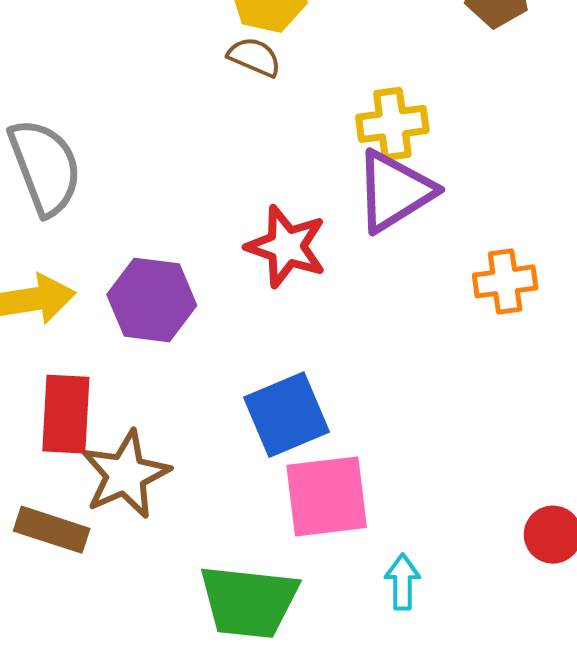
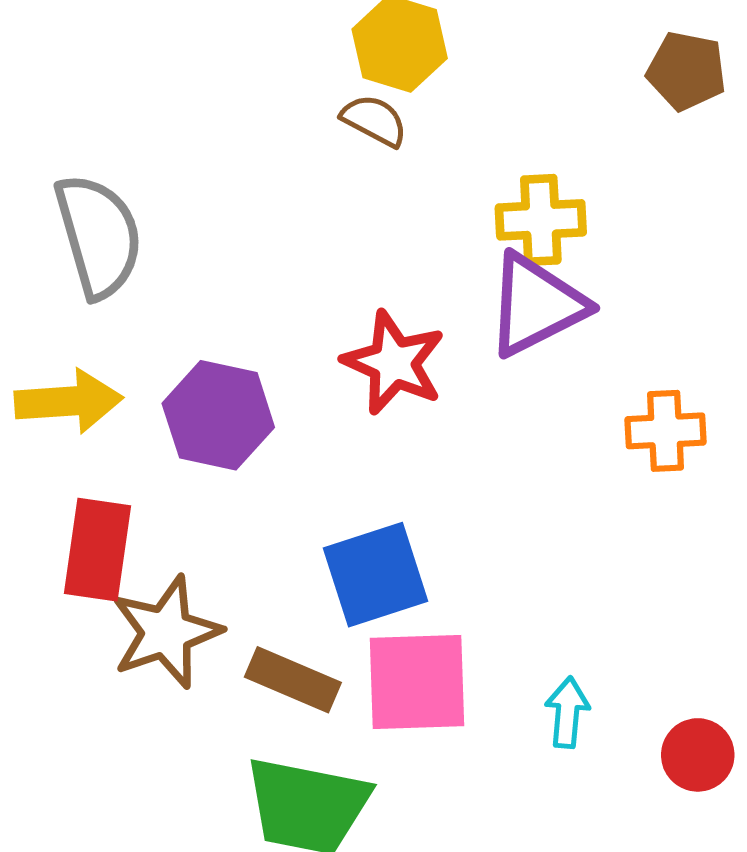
brown rectangle: (52, 530) -> (293, 680), moved
cyan arrow: (402, 582) -> (567, 712), moved

